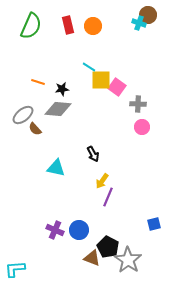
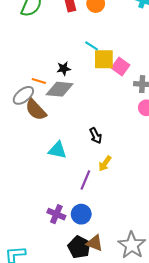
orange line: (38, 82) -> (39, 81), moved
brown semicircle: (35, 129) -> (36, 110), size x1.6
purple line: (108, 197) -> (85, 180), moved
black pentagon: (108, 247) -> (79, 247), moved

